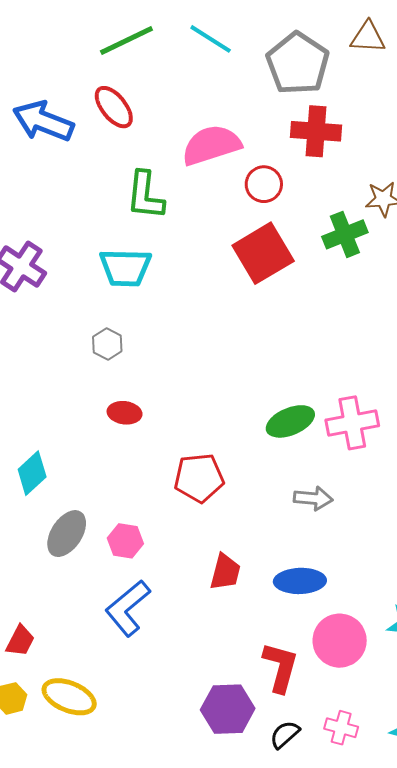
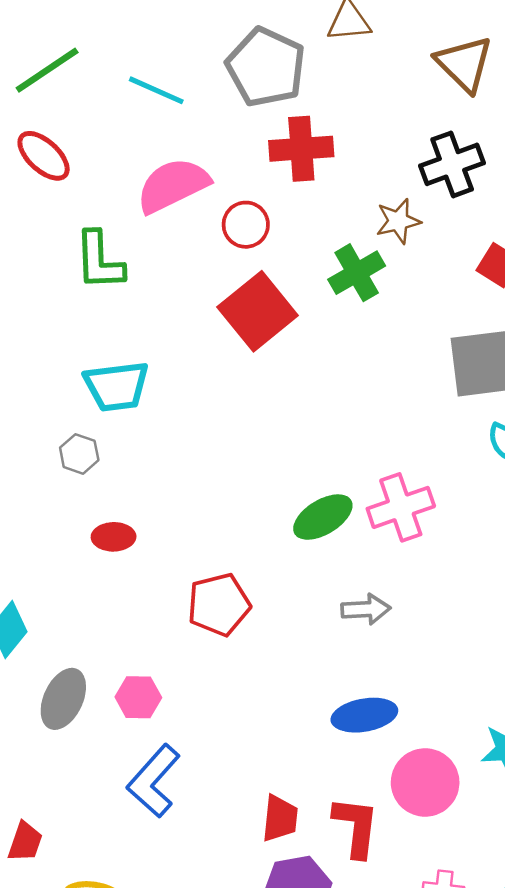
cyan line: (211, 39) -> (156, 90), moved
cyan trapezoid: (125, 268) -> (117, 386), moved
red trapezoid: (225, 572) -> (280, 818), moved

